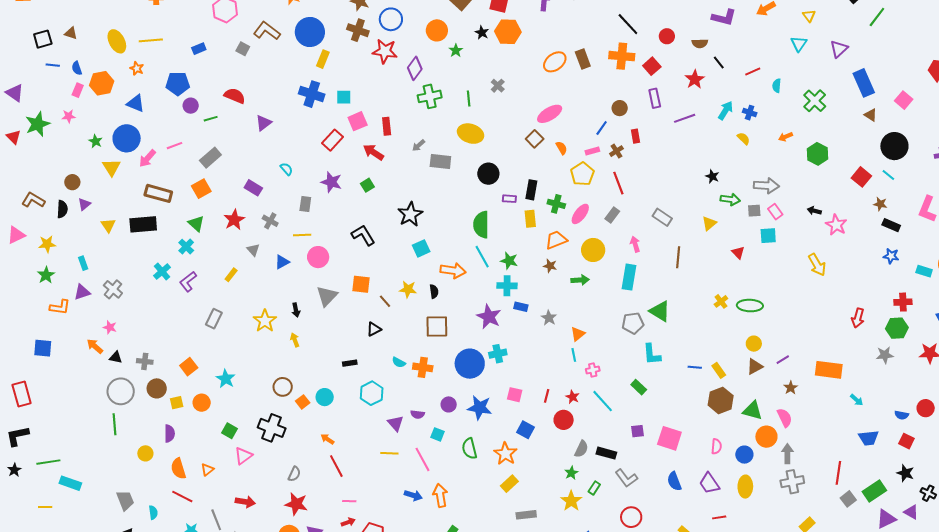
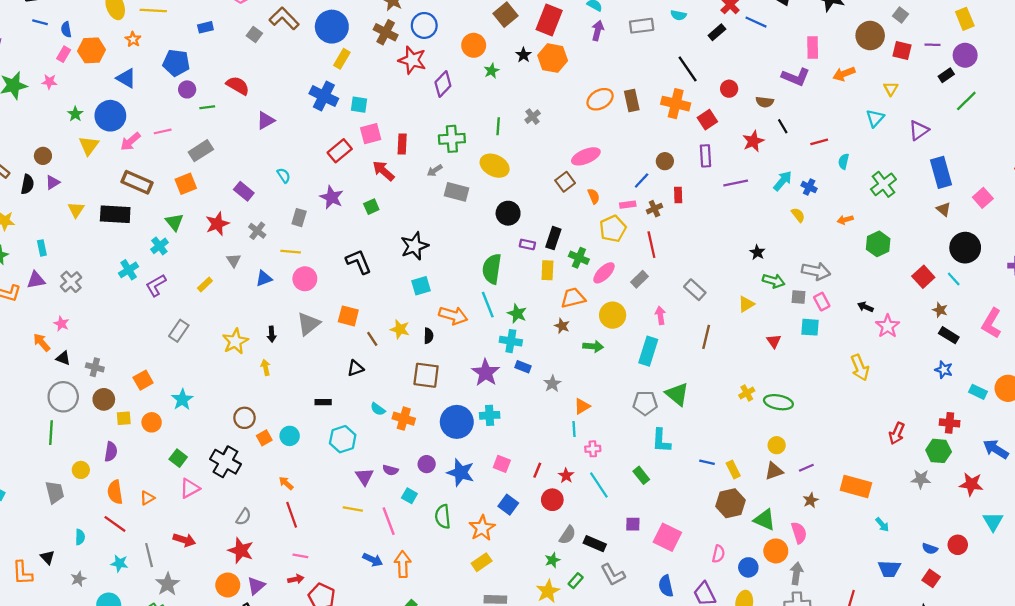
green cross: (430, 96) -> (452, 139), moved
gray trapezoid: (125, 500) -> (55, 492), moved

